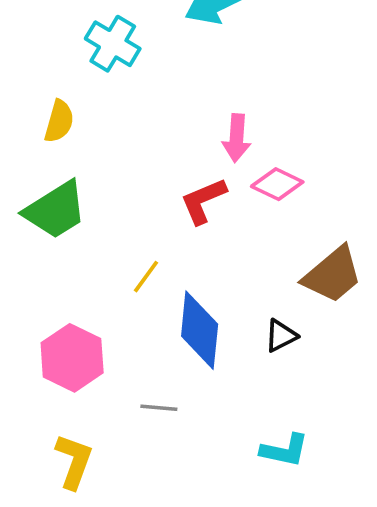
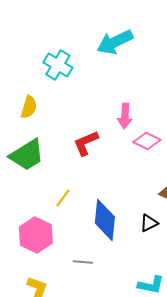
red L-shape: (203, 201) -> (86, 143), moved
yellow line: (146, 277) -> (63, 198), moved

